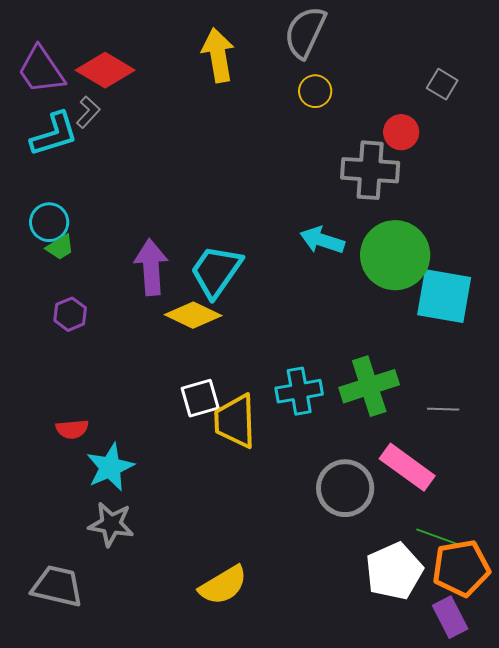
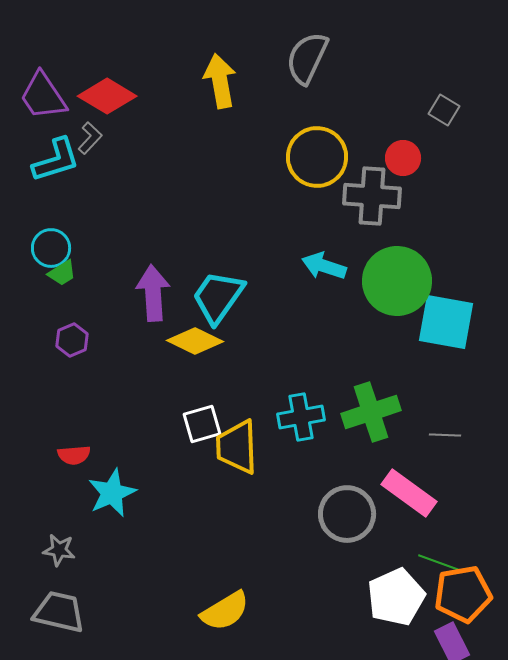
yellow circle: (315, 91) -> (317, 157), moved, size x1.8
gray star: (111, 524) -> (59, 550), moved, size x0.7

